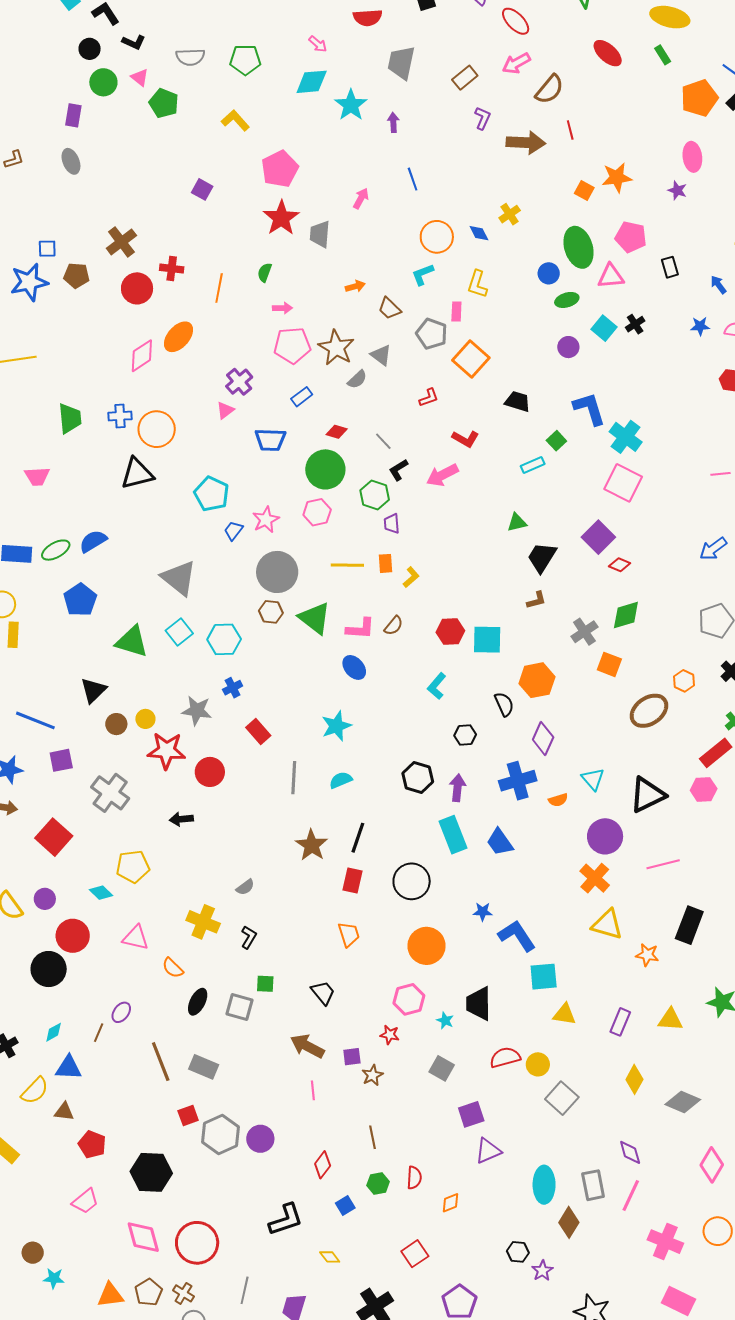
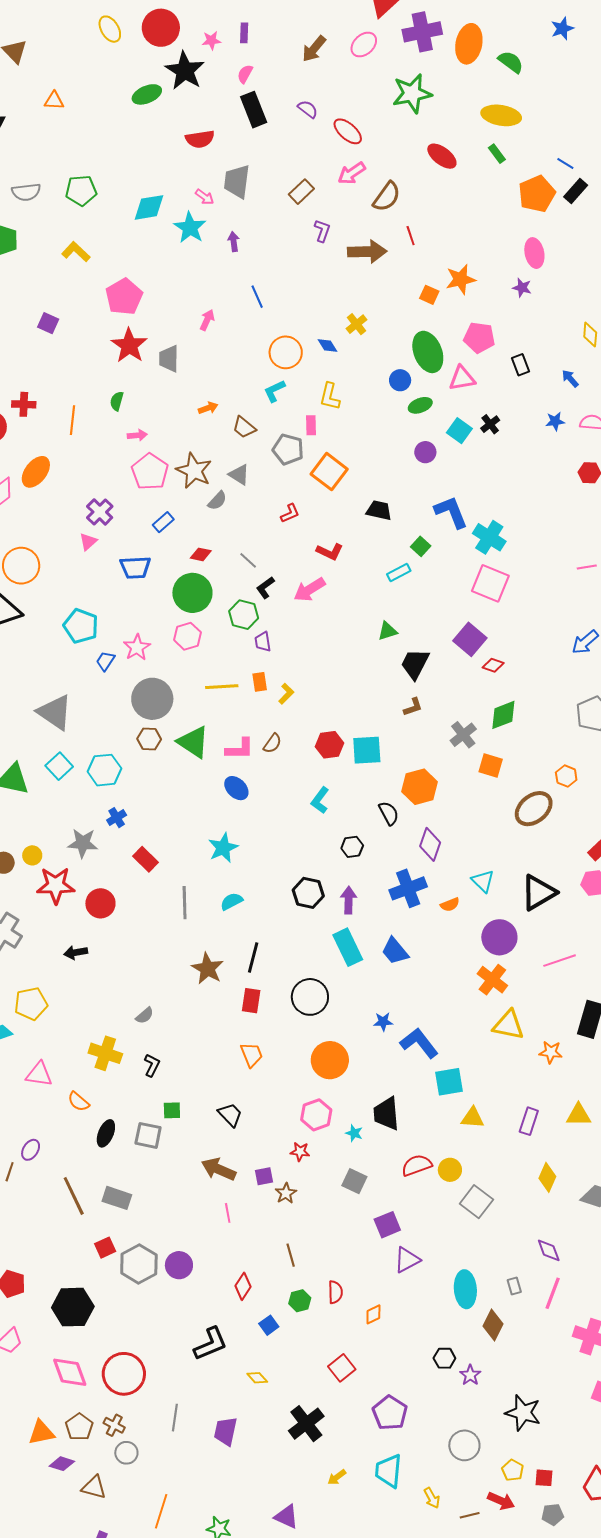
pink arrow: (318, 44) -> (205, 197), moved
pink pentagon: (292, 345) -> (150, 472), turned -30
gray rectangle: (593, 1185) -> (514, 1286), size x0.6

